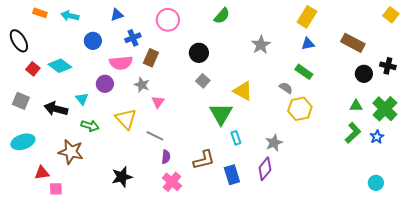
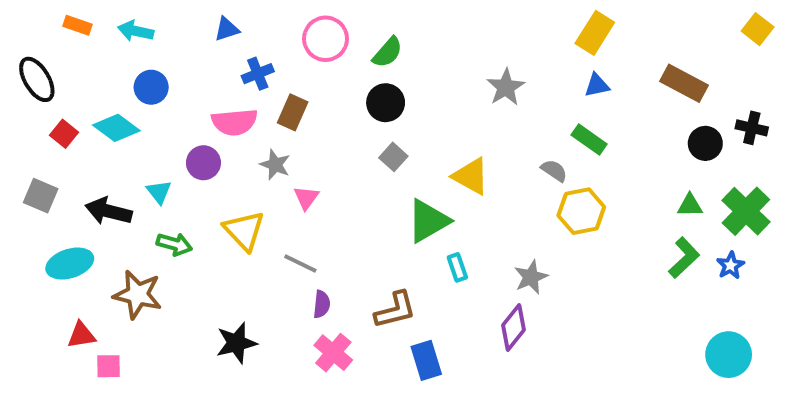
green semicircle: (222, 16) -> (388, 52), moved
blue circle: (93, 41) -> (151, 87), moved
green triangle: (221, 114) -> (428, 221), turned 30
cyan ellipse: (23, 142) -> (70, 264), moved
blue rectangle: (232, 175) -> (426, 360), moved
cyan circle: (376, 183) -> (729, 355), size x1.5

